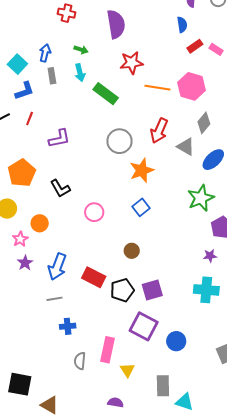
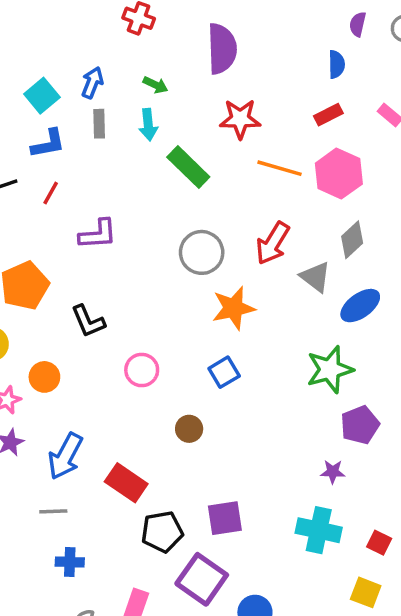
red rectangle: (195, 46) -> (328, 115), moved
brown circle: (132, 251) -> (189, 429), moved
black pentagon: (122, 290) -> (162, 532), moved

